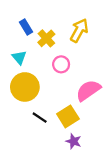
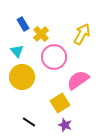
yellow arrow: (79, 30) -> (82, 34), moved
pink circle: (61, 64) -> (54, 57), size x1.6
black line: (40, 118) -> (29, 122), moved

